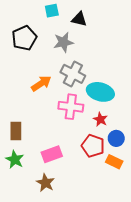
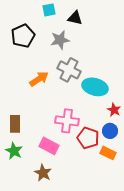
pink cross: (71, 107) -> (67, 121), moved
red star: (100, 119) -> (114, 110), moved
pink rectangle: (52, 154) -> (49, 146), turned 48

